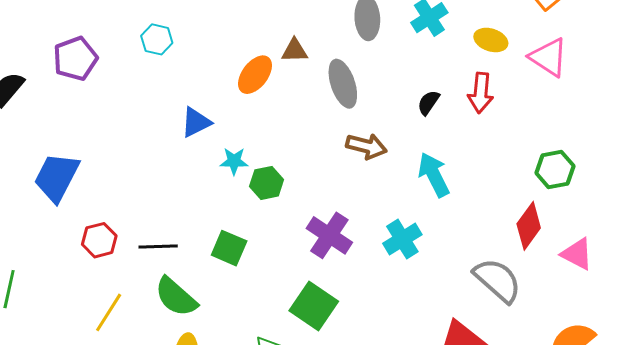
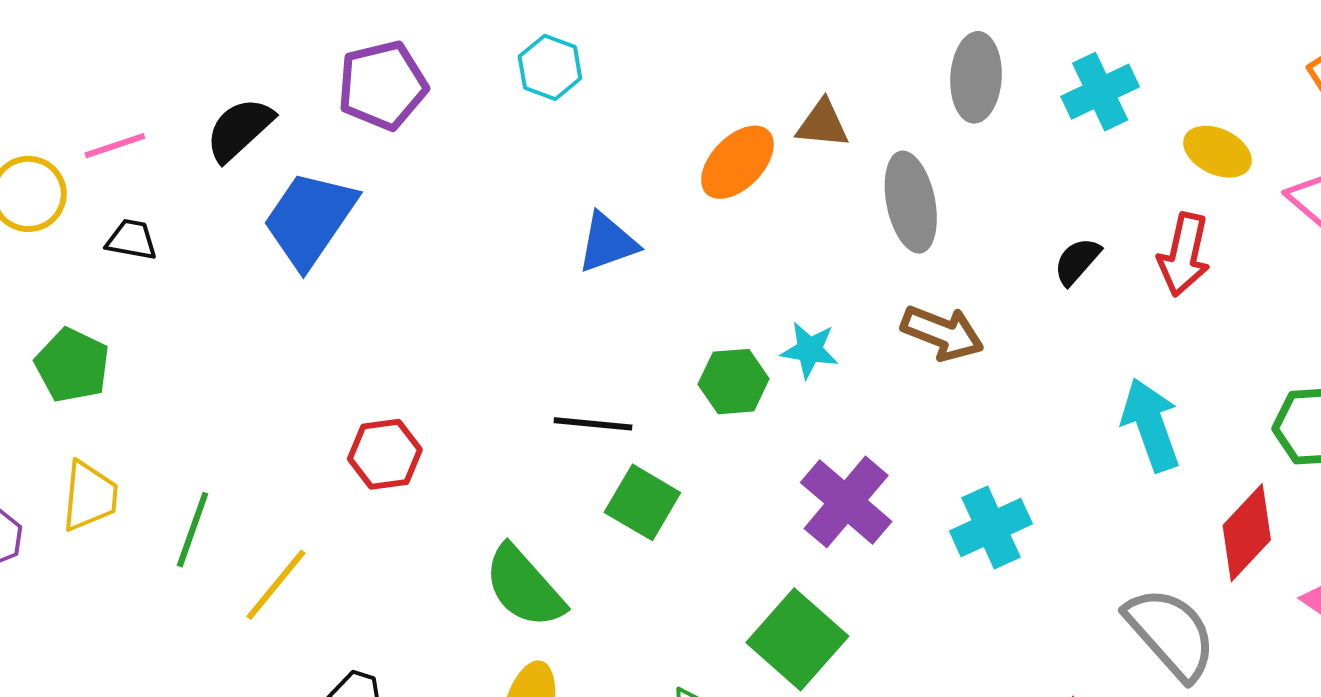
cyan star: (234, 161) -> (810, 350), moved
cyan arrow: (434, 175) -> (1151, 425), moved
blue trapezoid: (57, 177) -> (310, 219), moved
black line: (158, 246) -> (593, 424), moved
yellow line: (109, 312) -> (276, 585), moved

